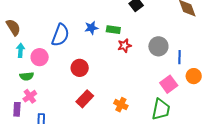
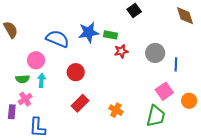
blue star: (91, 28) -> (89, 32), size x1.5
blue semicircle: (60, 35) -> (57, 39), turned -90
cyan arrow: (20, 50) -> (42, 80), moved
orange circle: (194, 76) -> (189, 101), moved

